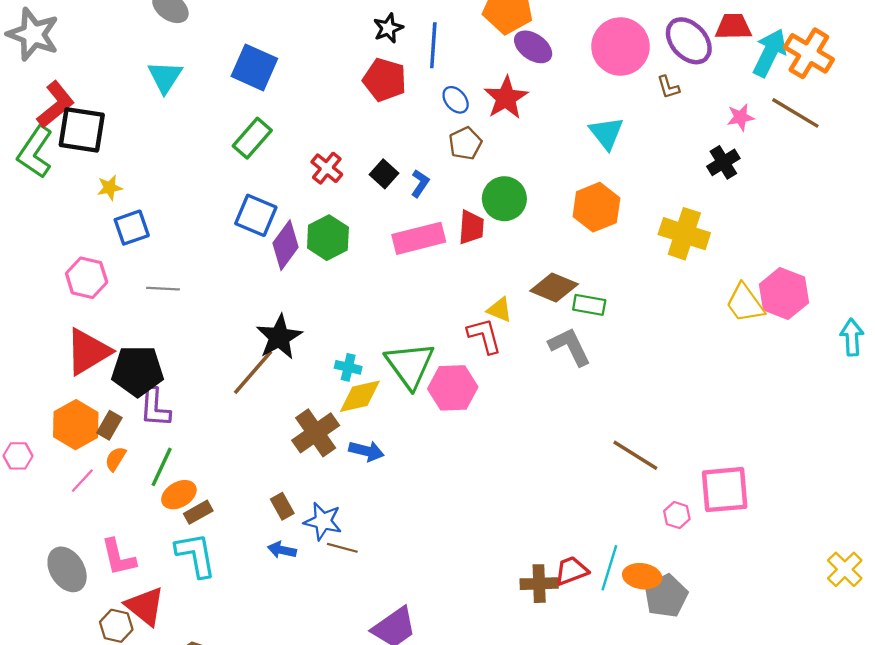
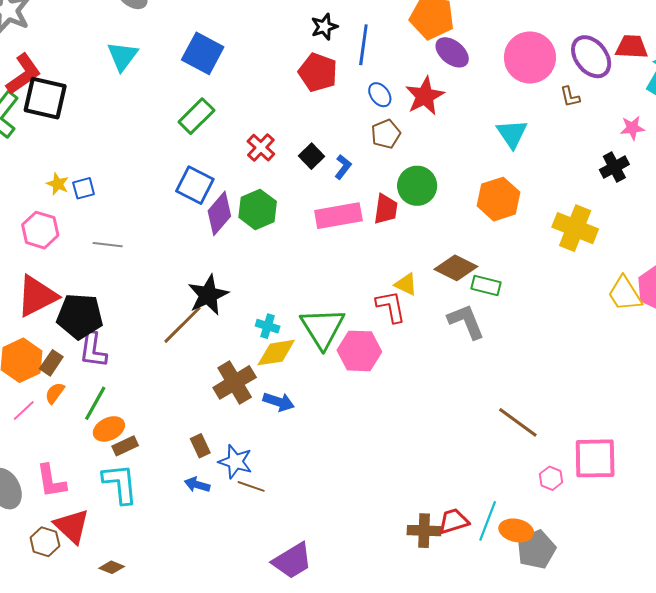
yellow star: (110, 188) -> (58, 184), moved, turned 30
blue square: (132, 228) -> (84, 188), size x0.7

